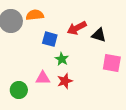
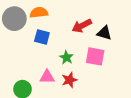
blue square: (50, 39) -> (42, 37), moved
pink square: (112, 63) -> (95, 56), moved

